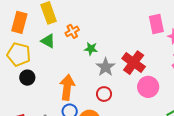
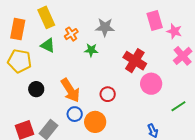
gray star: (106, 67) -> (105, 27), moved, turned -30
black circle: (27, 78) -> (36, 89), moved
orange arrow: (67, 87) -> (70, 90), turned 145

